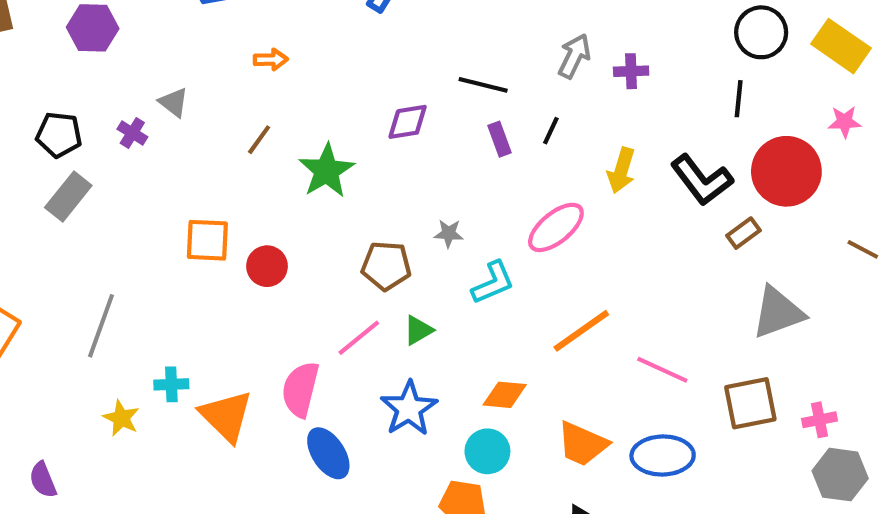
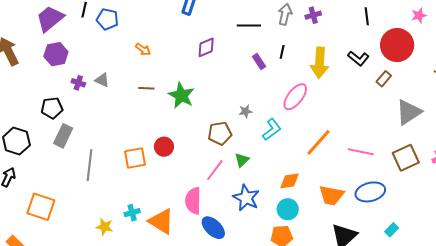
orange arrow: (271, 60) -> (143, 49), turned 49
black line: (483, 85) -> (249, 25), moved
purple diamond: (408, 122) -> (206, 47), moved
purple cross: (132, 133) -> (78, 83), moved
brown line: (259, 140) -> (146, 88), turned 70
yellow arrow: (621, 170) -> (320, 63), size x1.4
black L-shape: (702, 180) -> (358, 58), size x0.7
orange square: (207, 240) -> (135, 158), moved
gray line: (101, 326) -> (90, 165), moved
yellow star: (121, 418) -> (105, 227), moved

